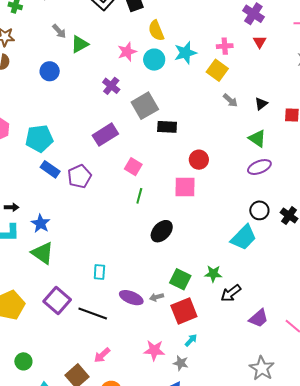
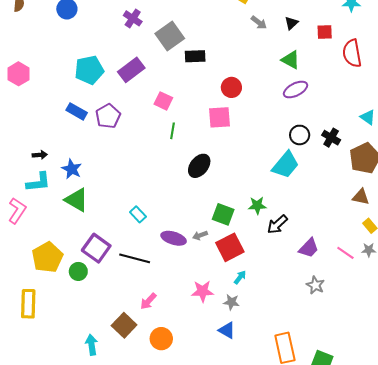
cyan pentagon: (39, 138) -> (89, 70), moved
cyan rectangle: (99, 272) -> (138, 214), turned -42
green circle: (23, 361) -> (78, 271), moved
gray star: (262, 368) -> (315, 285), moved, size x0.7

